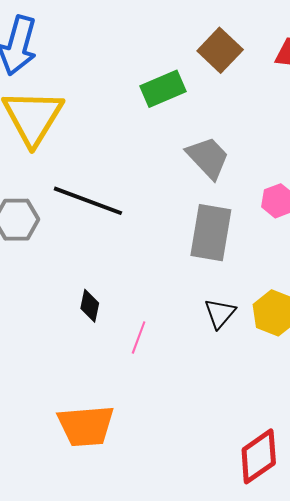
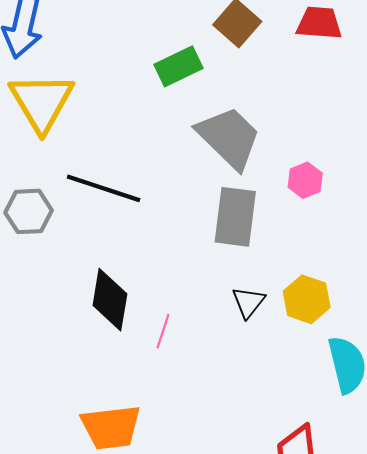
gray trapezoid: (208, 158) -> (229, 137), size x1.4
black diamond: (90, 306) -> (110, 300), size x1.8

